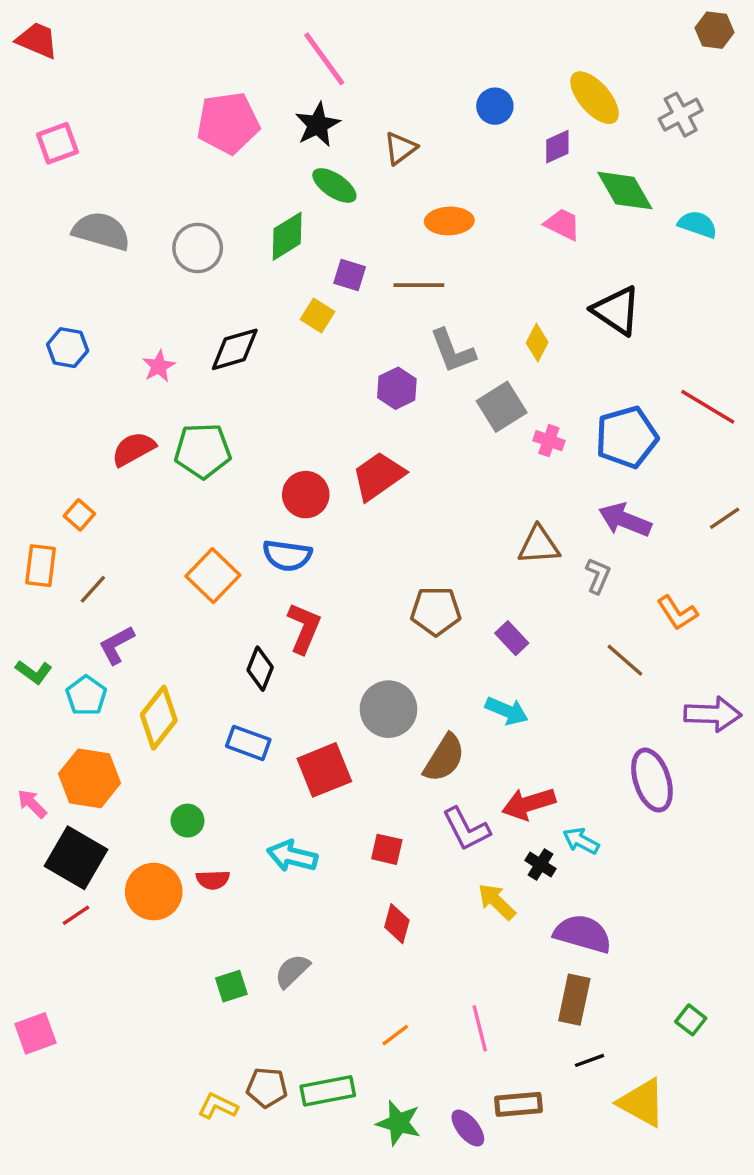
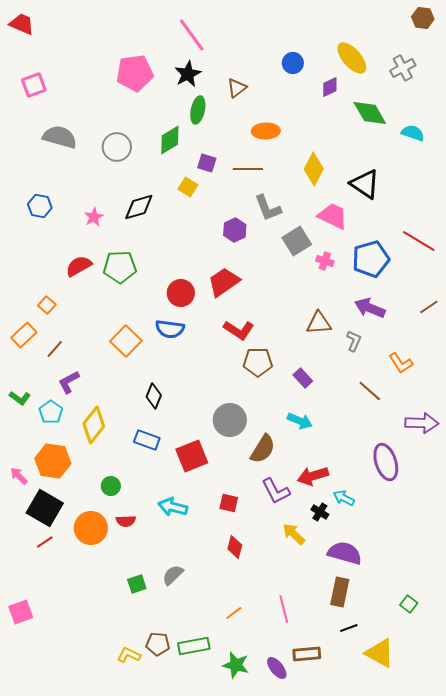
green ellipse: (334, 185) -> (198, 110), turned 68
pink trapezoid: (562, 224) -> (333, 216), moved, size x1.4
yellow diamond: (537, 343) -> (314, 169), moved, size x1.5
orange rectangle: (41, 566) -> (24, 335), turned 40
red L-shape: (304, 628) -> (239, 330), moved, turned 100

